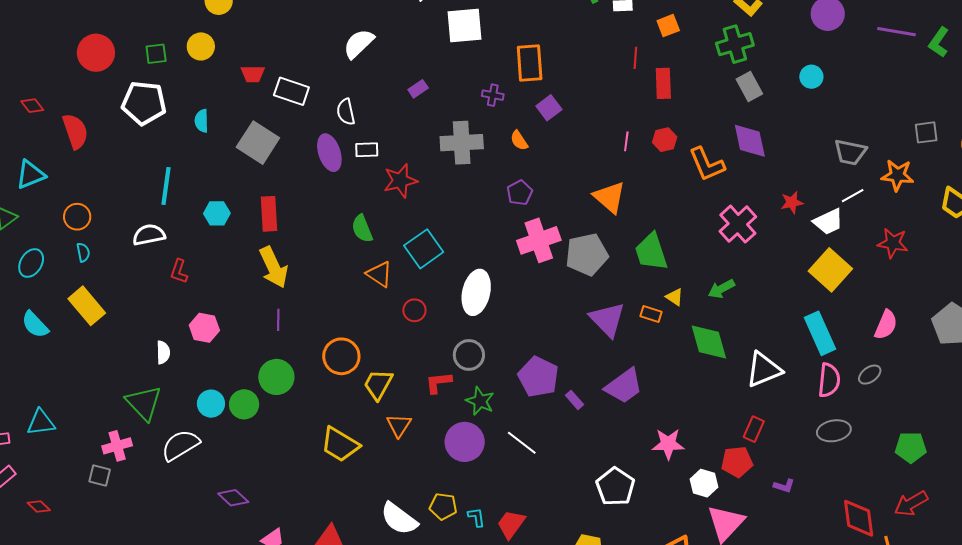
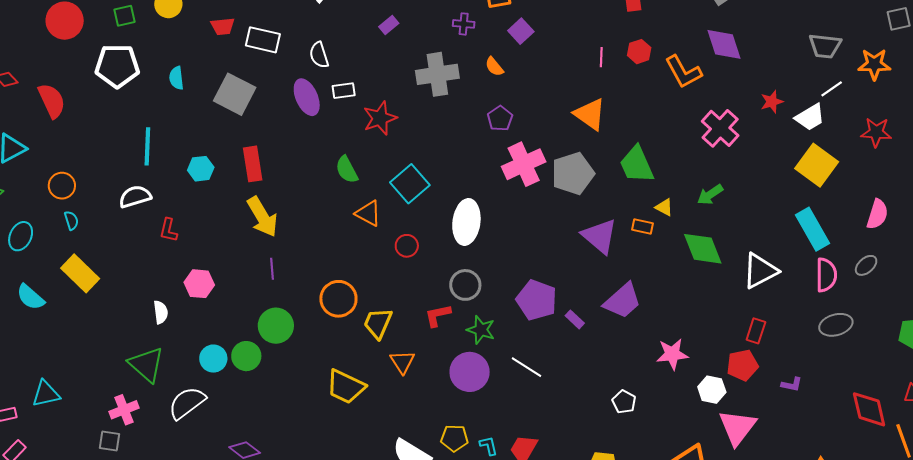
white pentagon: (615, 487) -> (624, 402), size x0.6

